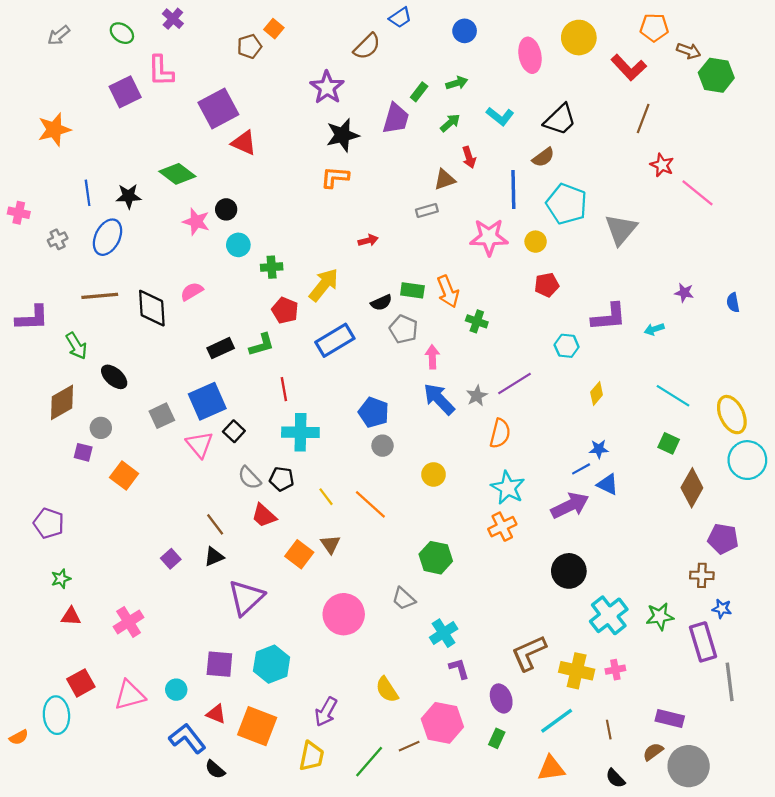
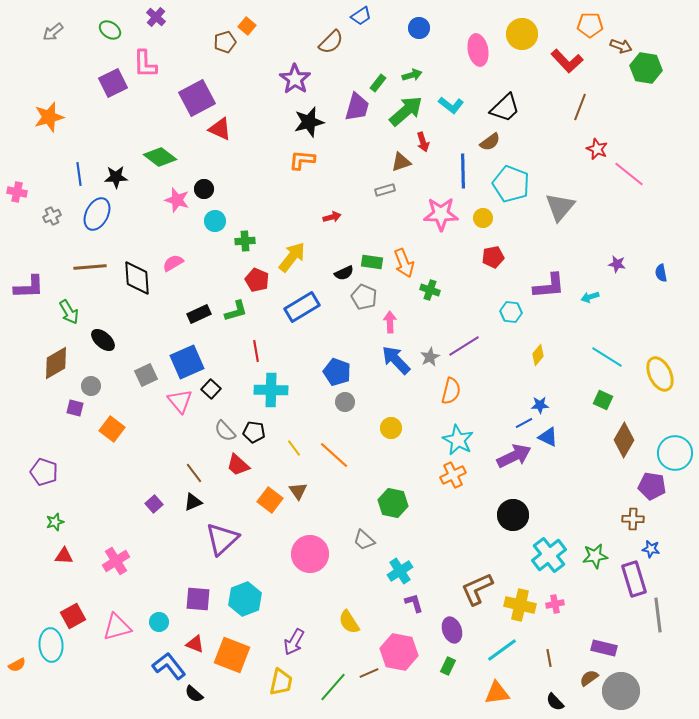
green arrow: (450, 123) -> (406, 111), size x1.8
cyan circle: (747, 460) -> (675, 453), moved

